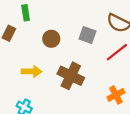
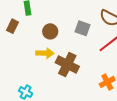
yellow arrow: (32, 72) -> (45, 53), moved

